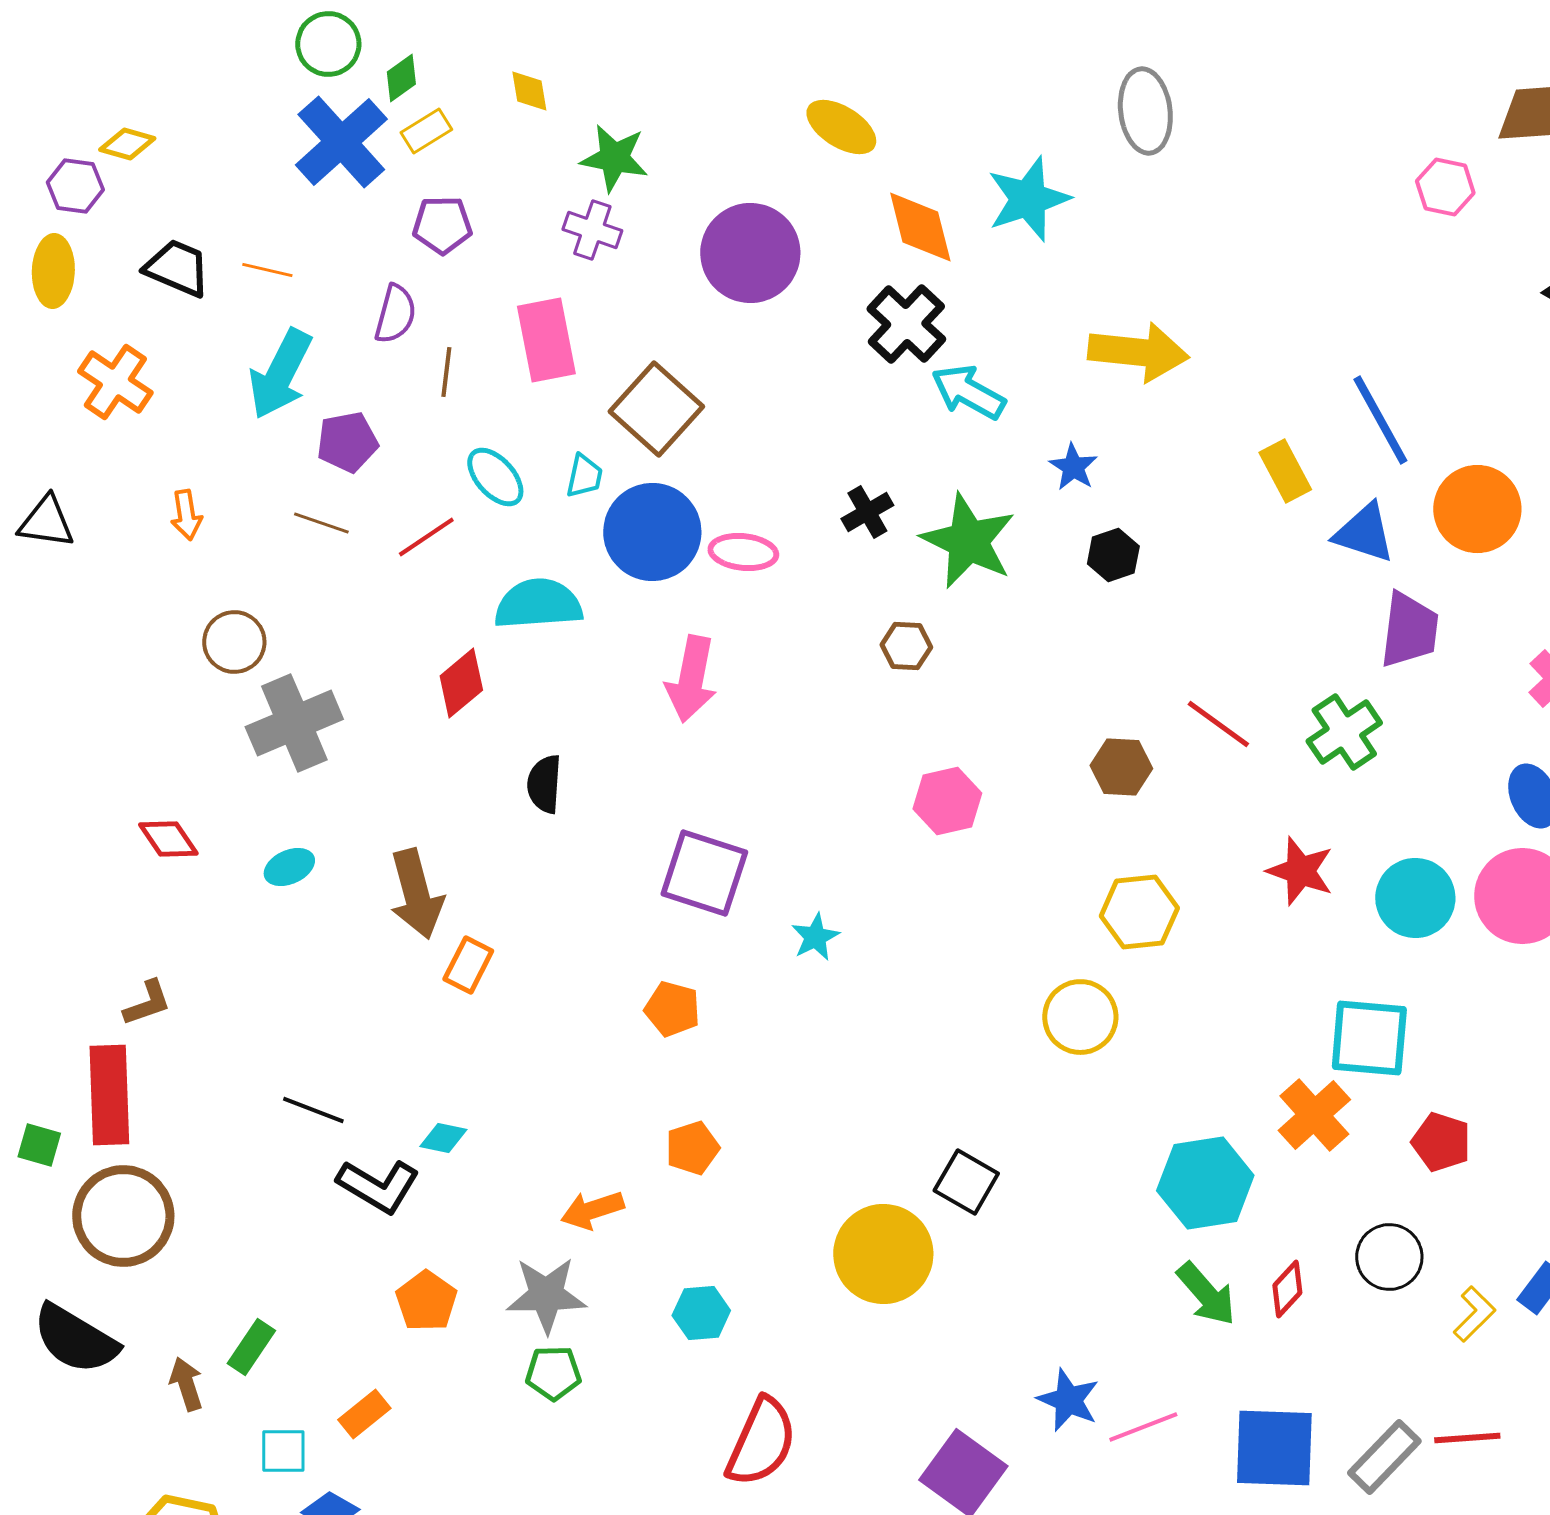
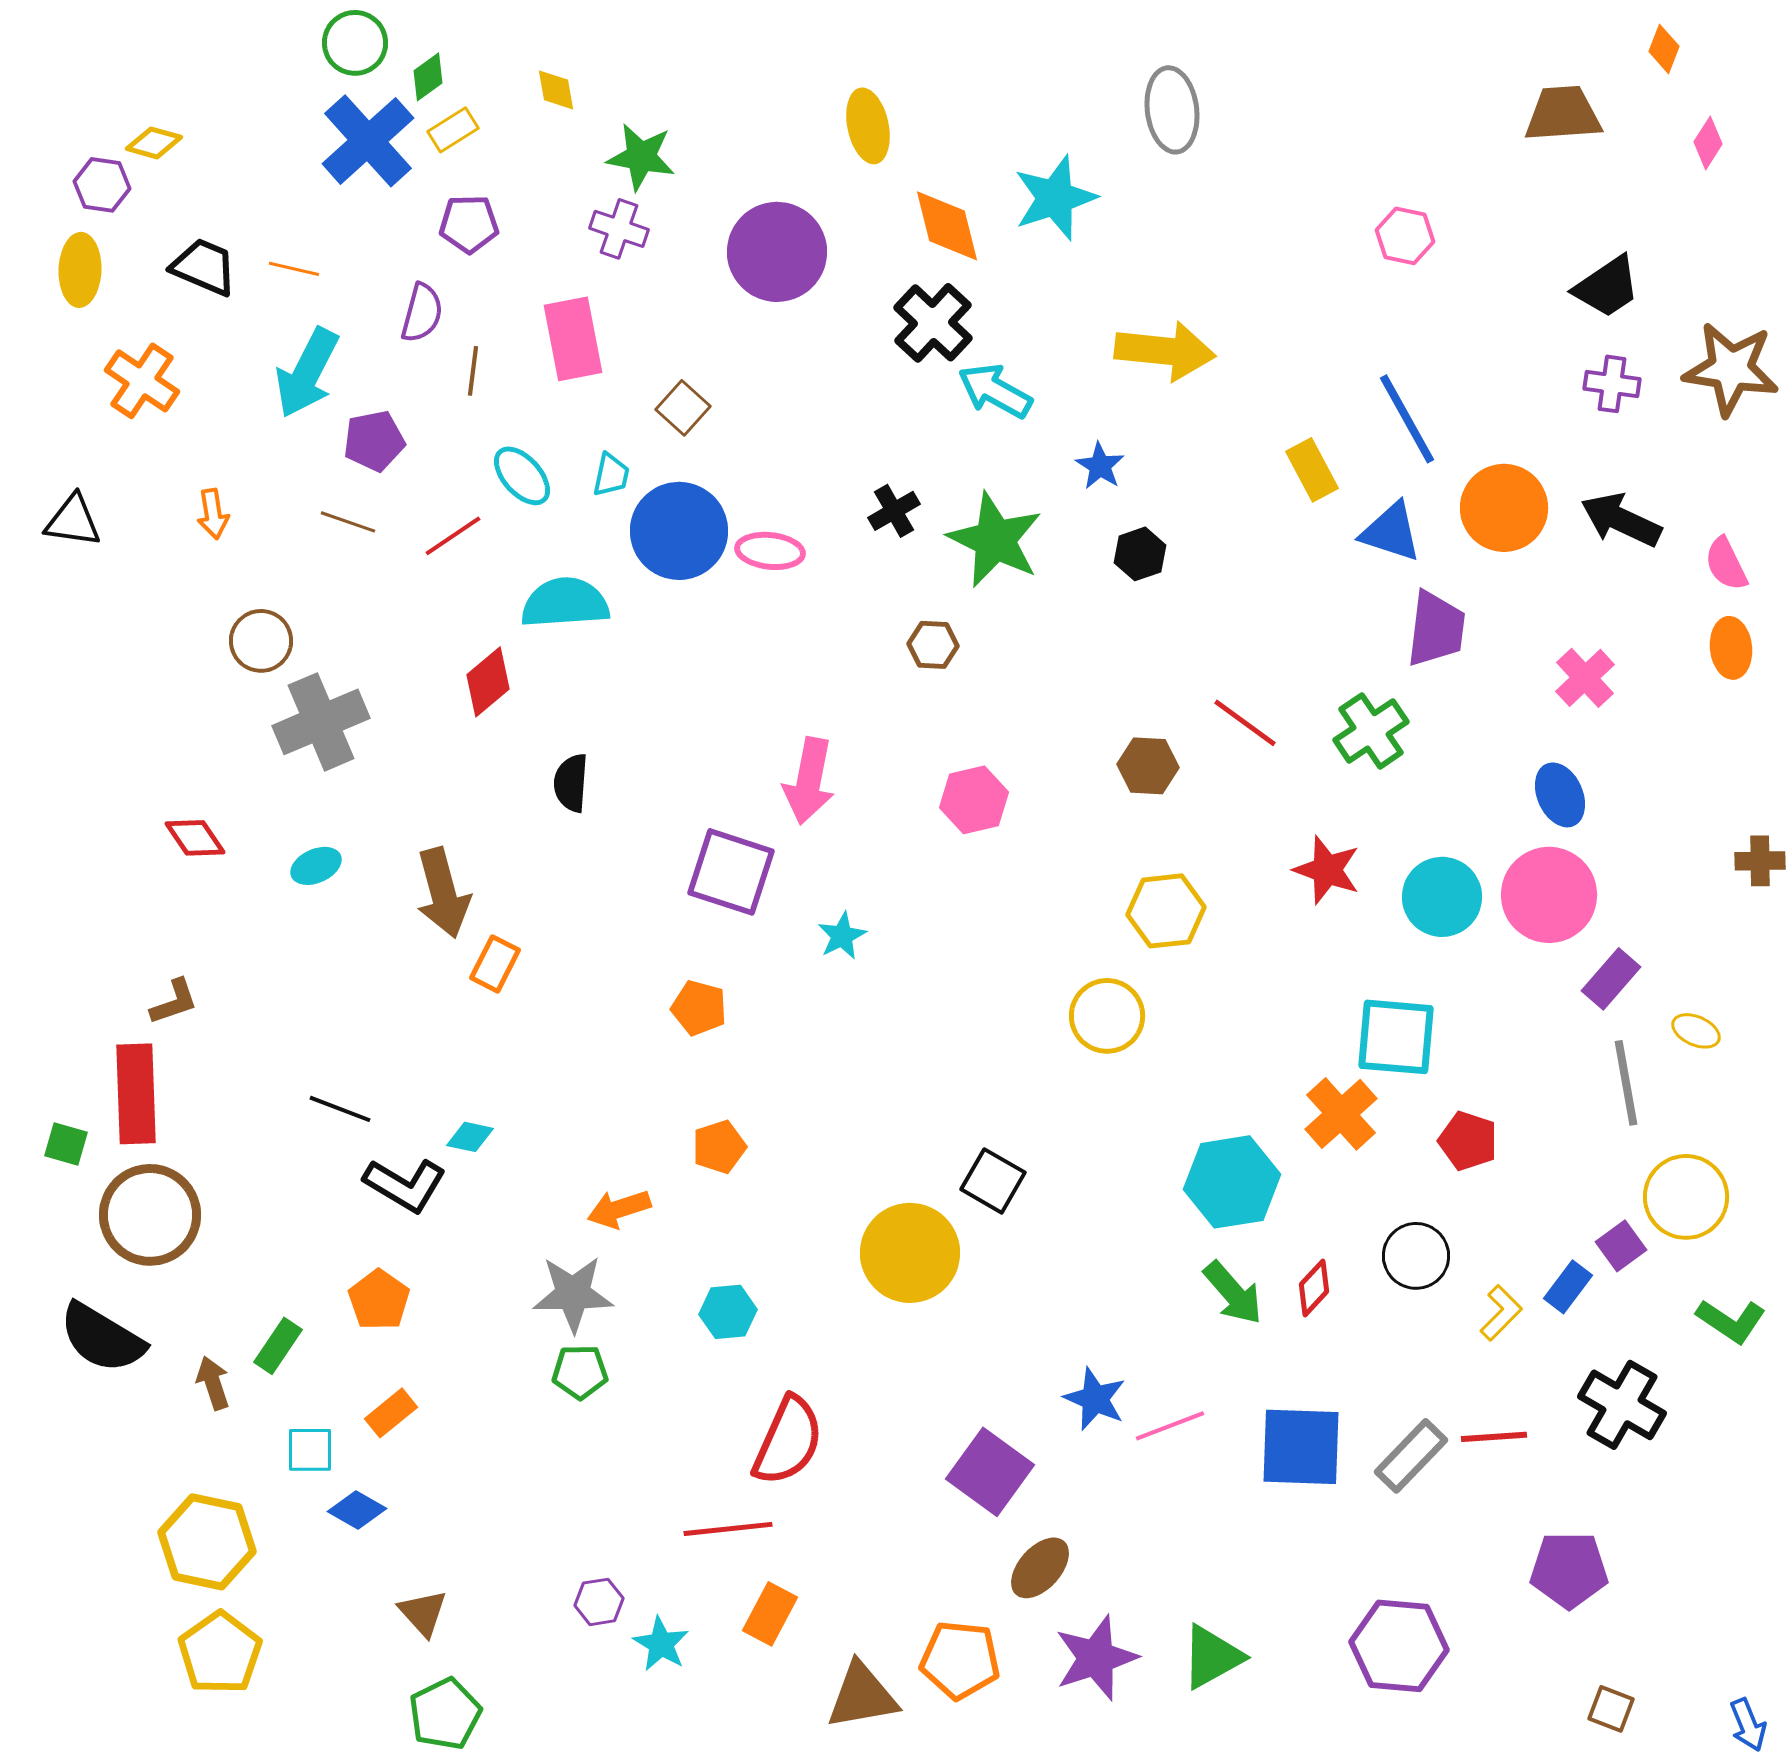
yellow ellipse: (841, 127) -> (868, 126), turned 46
pink hexagon: (1445, 187) -> (1405, 236), moved
brown square: (656, 409) -> (683, 408), size x0.6
pink arrow: (691, 679) -> (809, 781), moved
orange pentagon: (426, 1301) -> (379, 1300), moved

